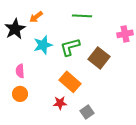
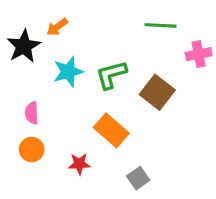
green line: (82, 16) -> (160, 25), moved
red star: (60, 103) -> (79, 164), moved

